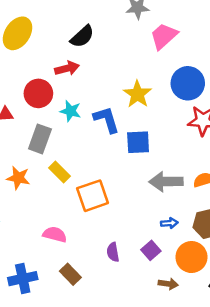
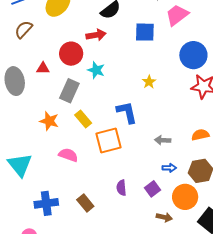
yellow star: (137, 94) -> (149, 82), moved, size x0.6
blue L-shape: (106, 120) -> (127, 112), moved
blue square: (138, 142) -> (145, 32), moved
gray arrow: (166, 182) -> (163, 140), moved, size x0.6
pink semicircle: (55, 234) -> (68, 155), moved

